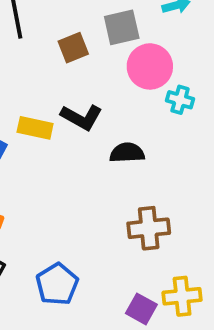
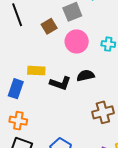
pink circle: (150, 66) -> (77, 41), moved
black L-shape: (81, 117) -> (60, 83), moved

